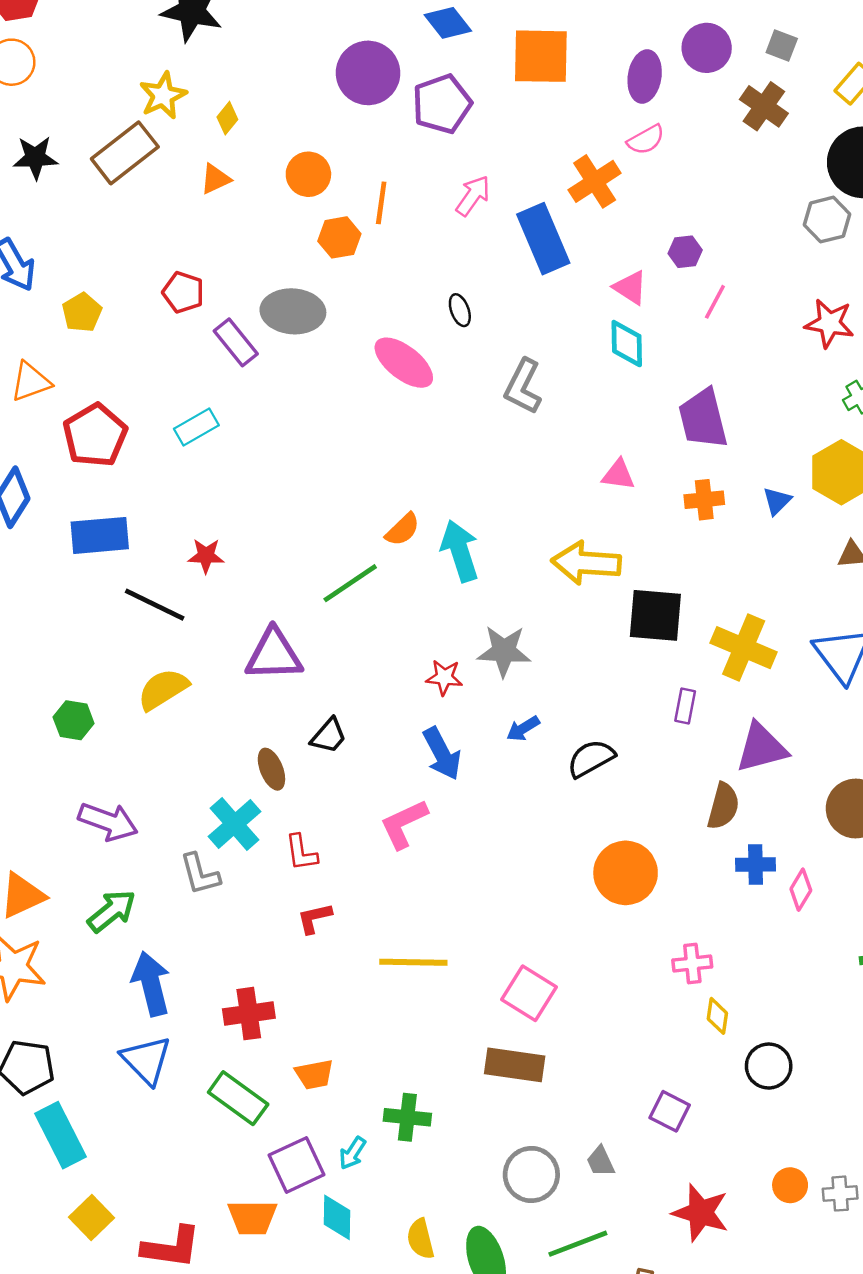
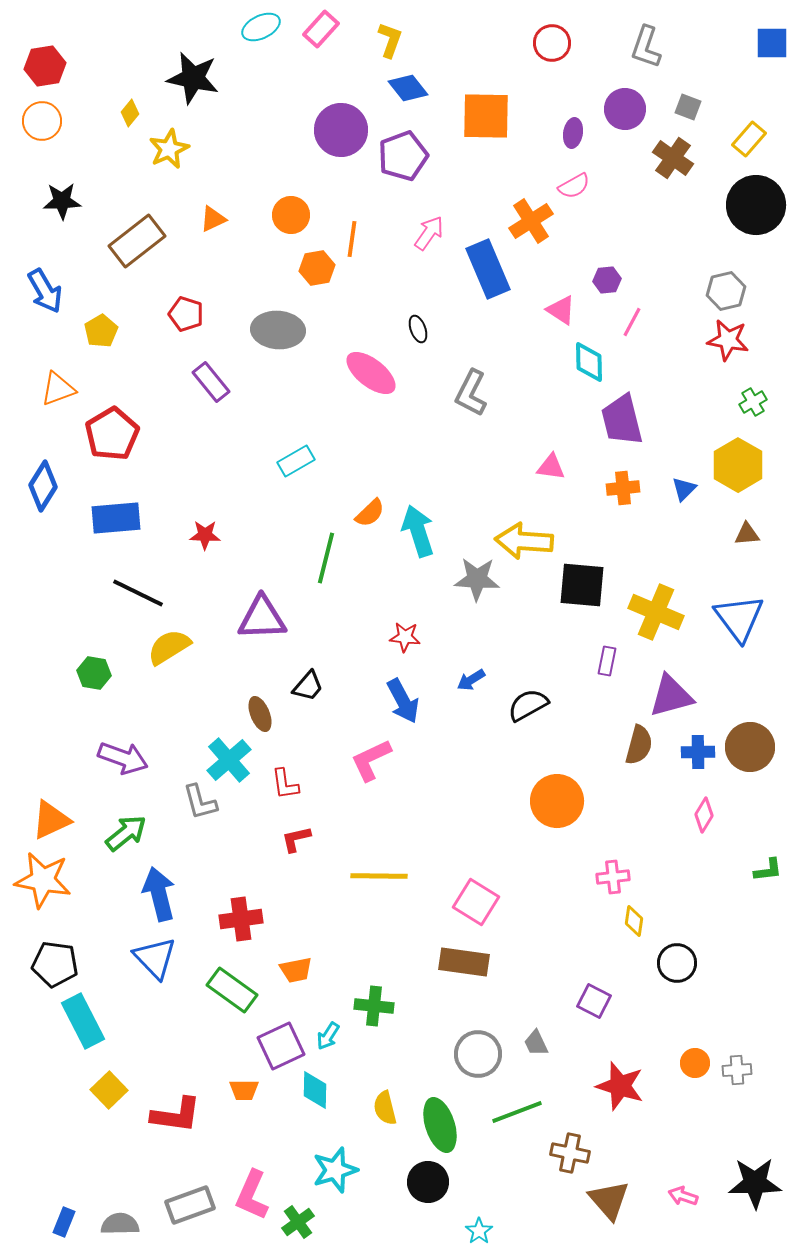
purple ellipse: (645, 76) -> (573, 133), size x0.7
yellow diamond: (227, 118) -> (130, 113), moved
brown rectangle: (125, 153) -> (137, 241), moved
gray hexagon: (827, 220) -> (726, 291), moved
purple rectangle: (236, 342) -> (211, 382), moved
cyan diamond: (627, 344) -> (589, 362), moved
cyan rectangle: (196, 427) -> (296, 461), moved
green line: (350, 583) -> (326, 558), turned -42
black line: (155, 605) -> (138, 593), moved
gray star: (504, 651) -> (477, 579), moved
blue cross: (755, 865) -> (698, 752), moved
orange trapezoid: (252, 1217) -> (244, 1090), size x0.7

